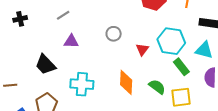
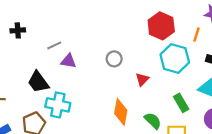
gray line: (63, 15) -> (54, 45), moved
cyan hexagon: (171, 41) -> (175, 58), moved
cyan cross: (82, 84) -> (58, 105), moved

